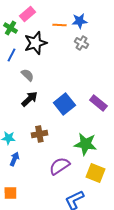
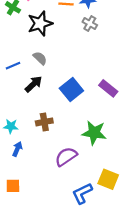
blue line: (11, 55) -> (13, 66), moved, turned 40
gray semicircle: (27, 75) -> (40, 58), moved
yellow square: (95, 173) -> (108, 179), moved

